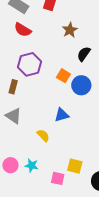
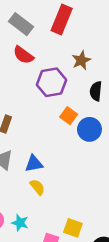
black semicircle: (84, 54) -> (96, 91), turned -35
purple hexagon: (29, 64) -> (52, 82), moved
blue triangle: (62, 115) -> (34, 164), moved

